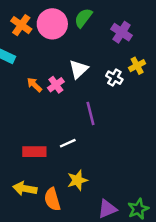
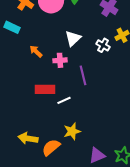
pink cross: (56, 85) -> (60, 60), moved, turned 32
red rectangle: (34, 152) -> (45, 89), moved
orange semicircle: (52, 199) -> (51, 147), turned 66

